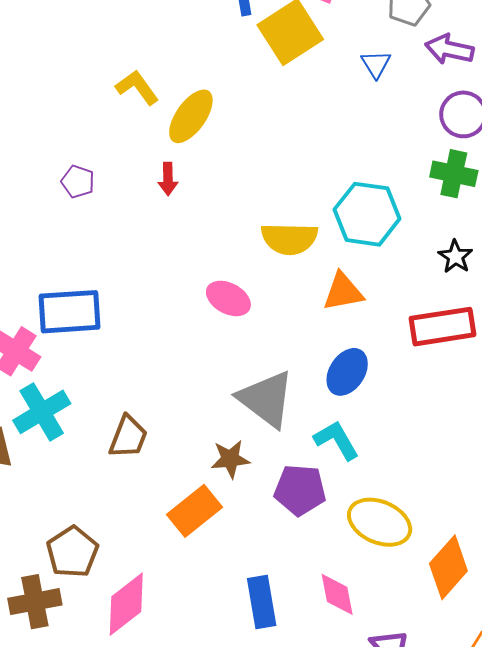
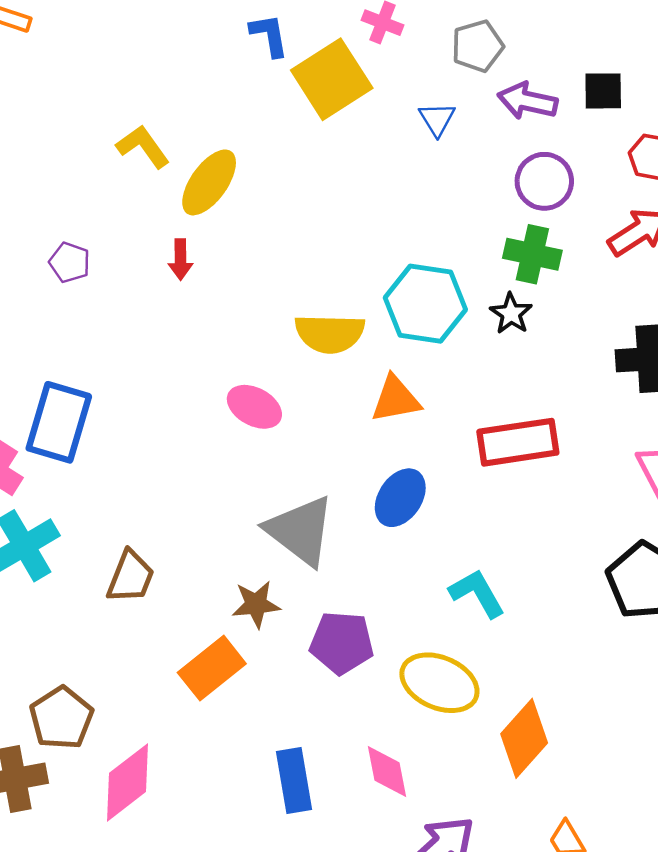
black star: (455, 257) -> (511, 314), moved
blue rectangle: (69, 312) -> (59, 422), turned -70
cyan L-shape: (336, 440) -> (477, 593), moved

